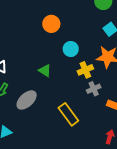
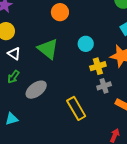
orange circle: (51, 24) -> (60, 12), moved
green triangle: (45, 71) -> (48, 49), moved, size x1.6

